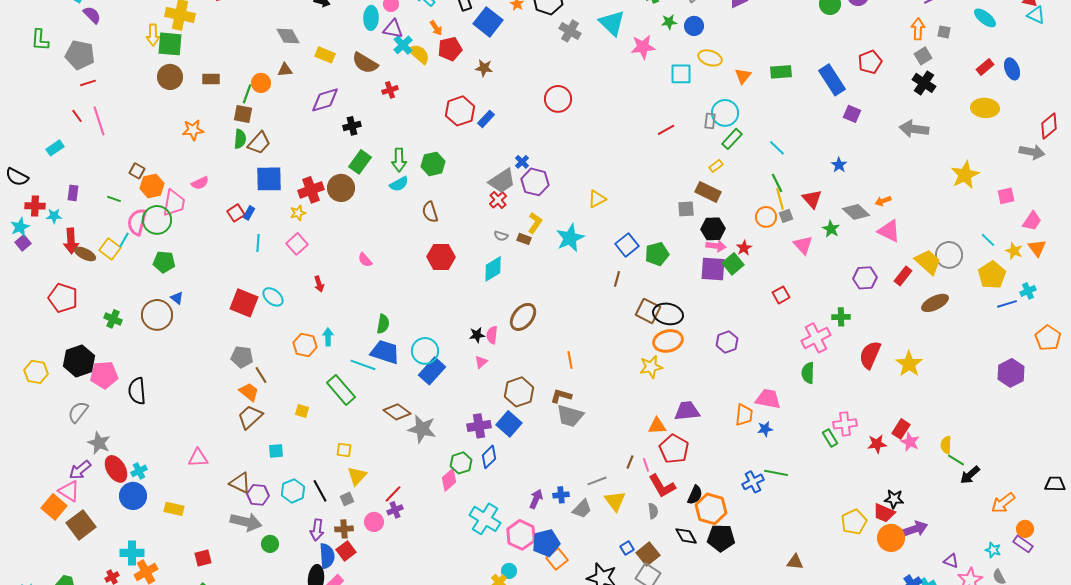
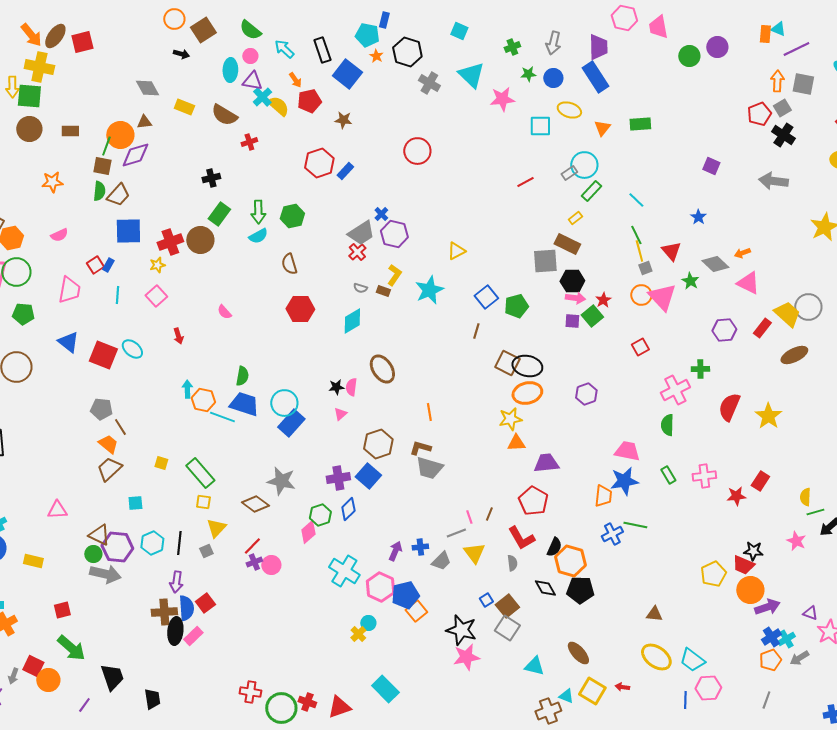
gray square: (944, 32) -> (803, 84), size x1.6
red pentagon: (870, 62) -> (759, 114), moved
blue rectangle: (832, 80) -> (595, 77), moved
orange circle: (261, 83) -> (120, 135), size x1.4
purple diamond: (325, 100) -> (135, 155), moved
gray rectangle: (710, 121) -> (569, 173), turned 49
pink trapezoid: (174, 203) -> (69, 290), moved
gray square: (686, 209) -> (545, 261), size x1.5
orange circle: (766, 217) -> (641, 295), moved
pink triangle: (803, 245) -> (662, 297), size x1.4
purple square: (713, 269) -> (572, 321), size x0.6
blue triangle: (177, 298) -> (68, 342), moved, size x1.6
brown ellipse: (523, 317) -> (382, 369), turned -72
orange hexagon: (305, 345) -> (203, 400), moved
green rectangle: (341, 390) -> (200, 473), moved
brown diamond: (397, 412) -> (255, 504), moved
orange trapezoid: (744, 415) -> (603, 496), moved
orange triangle: (657, 426) -> (516, 443), moved
blue star: (765, 429) -> (624, 481), size x1.8
green rectangle: (830, 438) -> (668, 475), moved
pink star: (910, 442) -> (796, 541), moved
green line: (956, 460) -> (815, 512), turned -48
pink line: (646, 465) -> (469, 517), moved
black line: (320, 491) -> (179, 543), turned 35
purple hexagon: (258, 495) -> (117, 547), size x1.4
pink circle: (374, 522) -> (271, 565), moved
brown cross: (344, 529) -> (164, 612), moved, size x1.4
purple arrow: (915, 529) -> (767, 607), moved
green circle: (270, 544) -> (93, 554), moved

